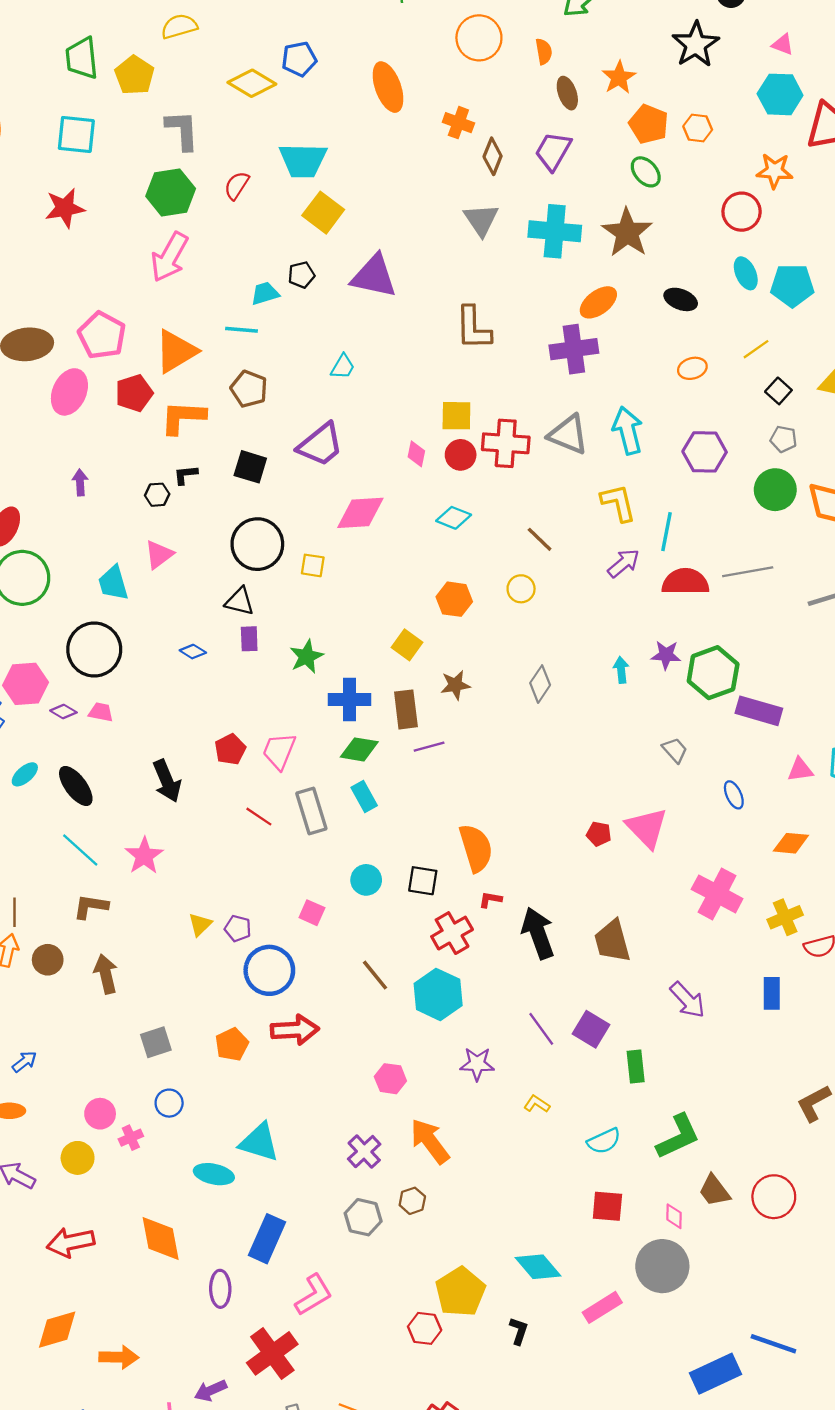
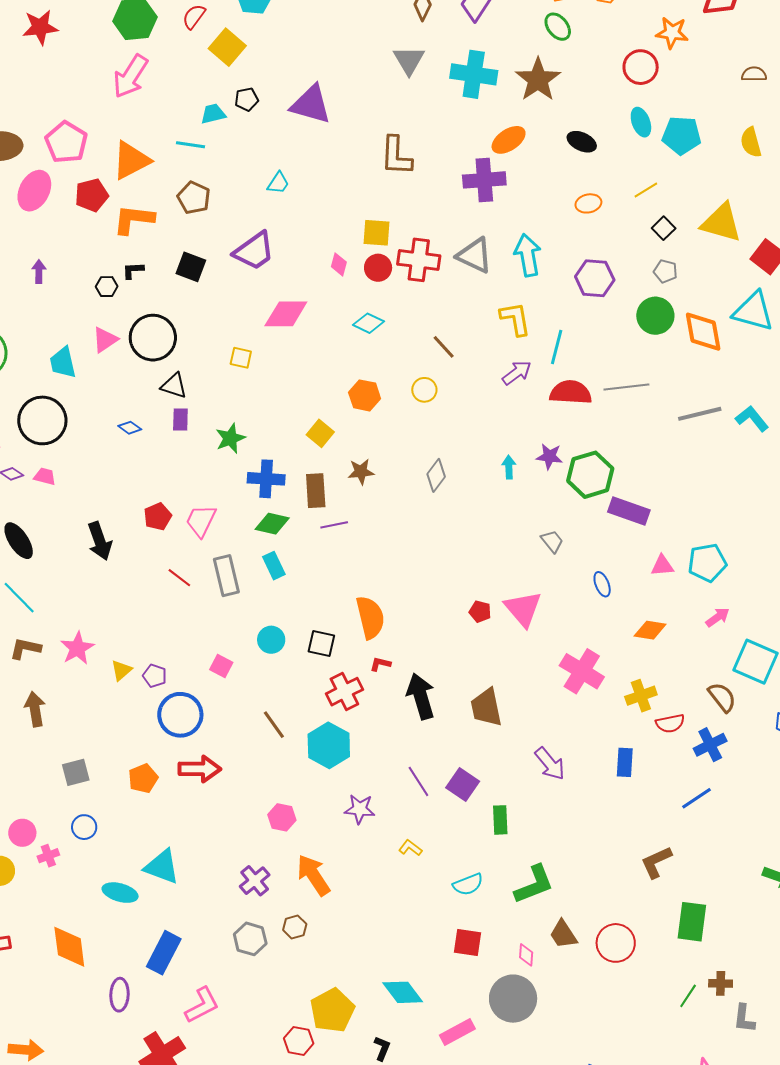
yellow square: (323, 213) -> (227, 47), moved
black circle: (257, 544) -> (153, 338), moved
pink star: (144, 856) -> (77, 648), moved

